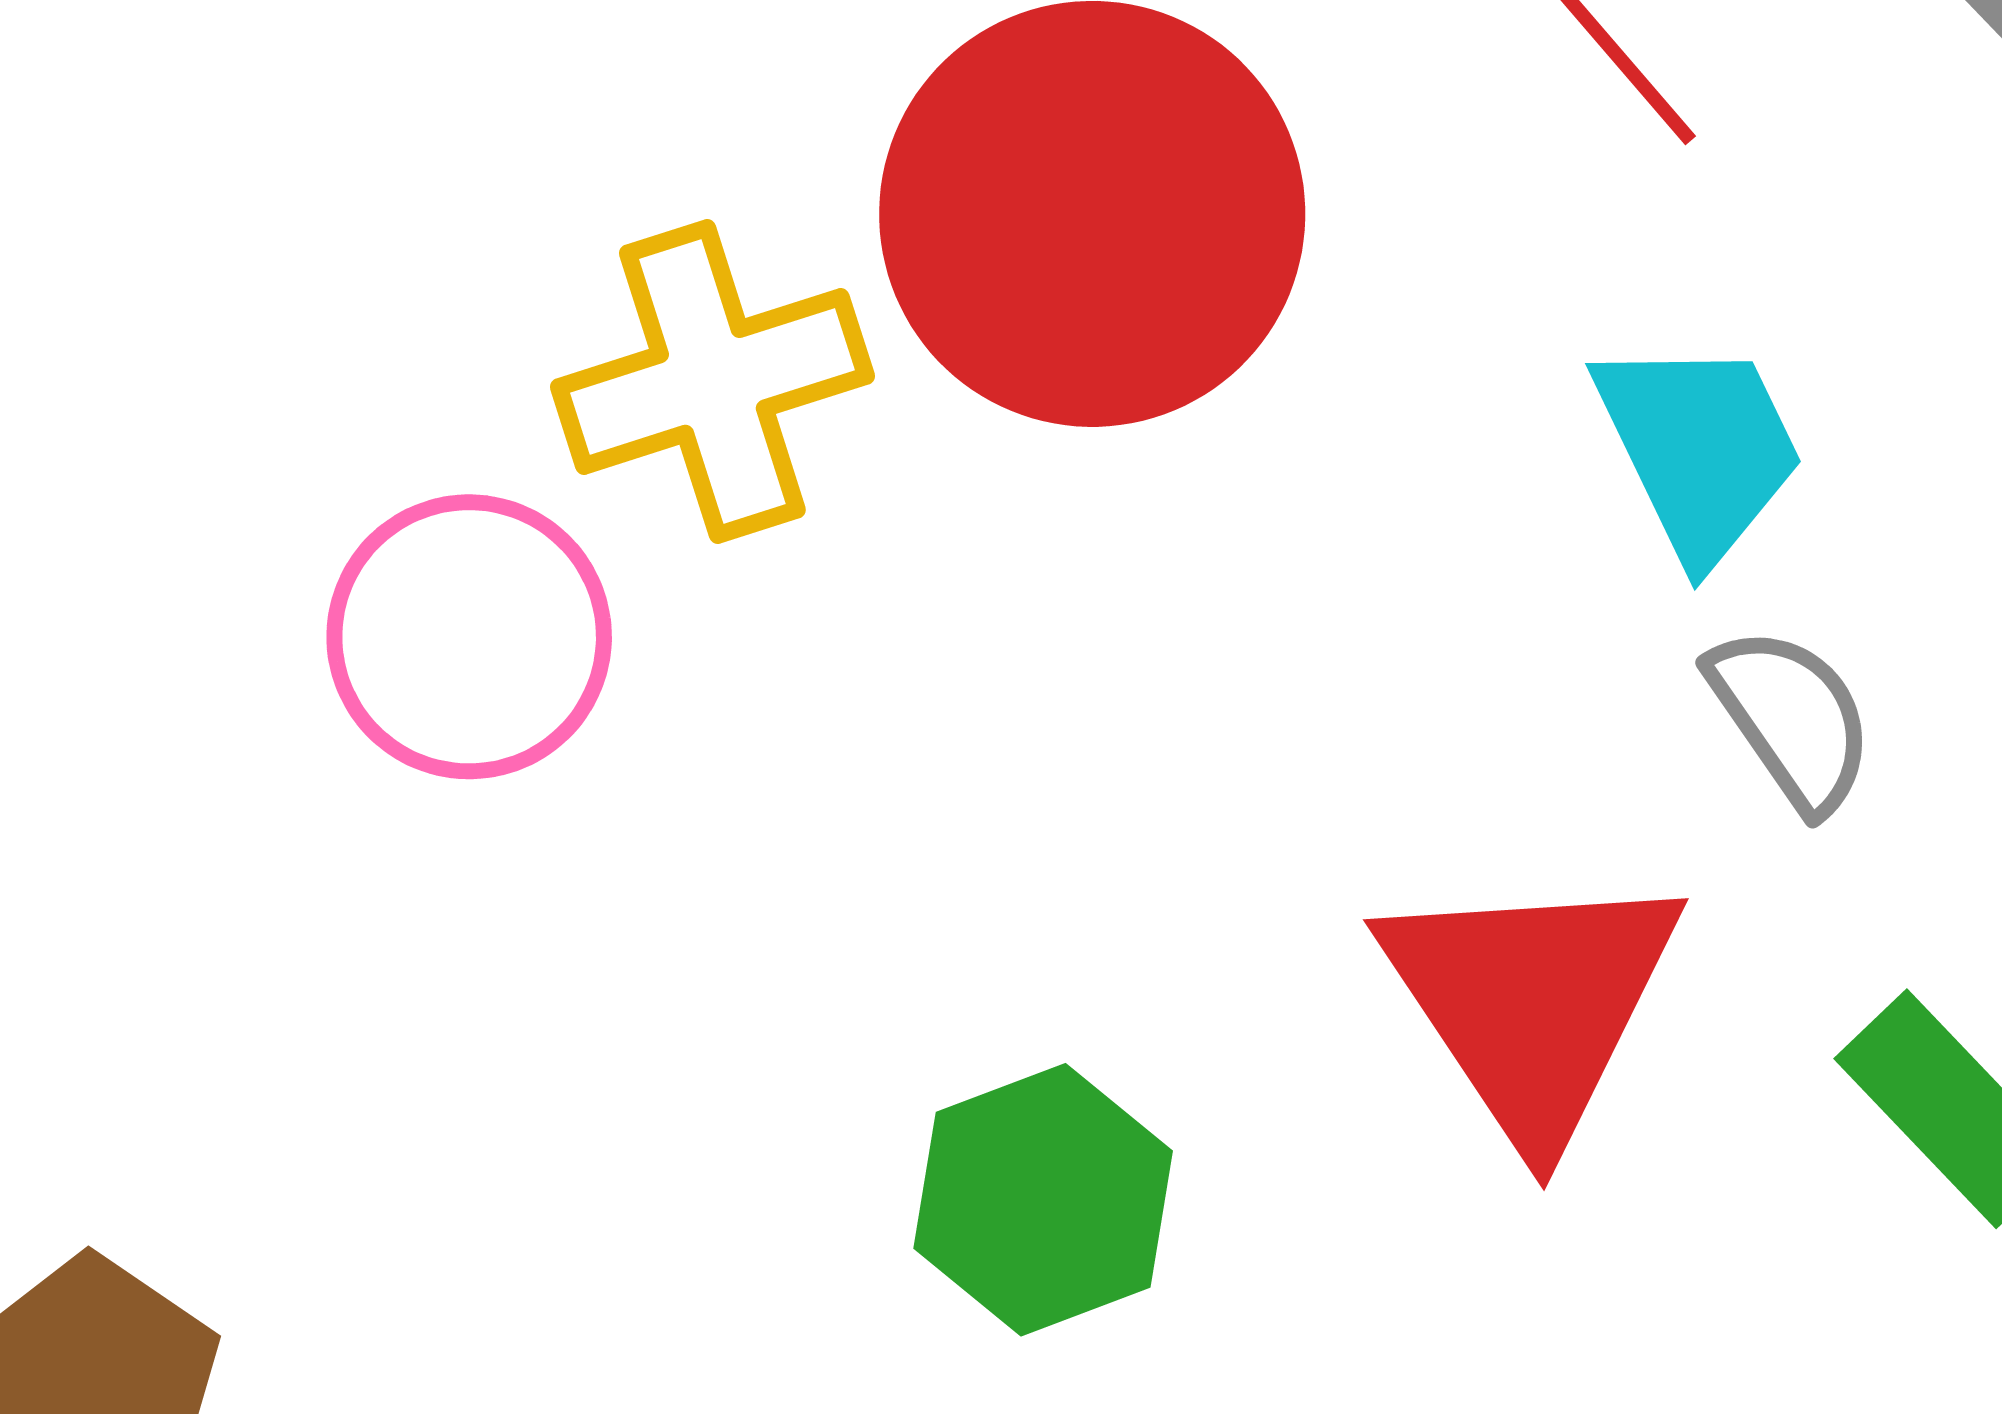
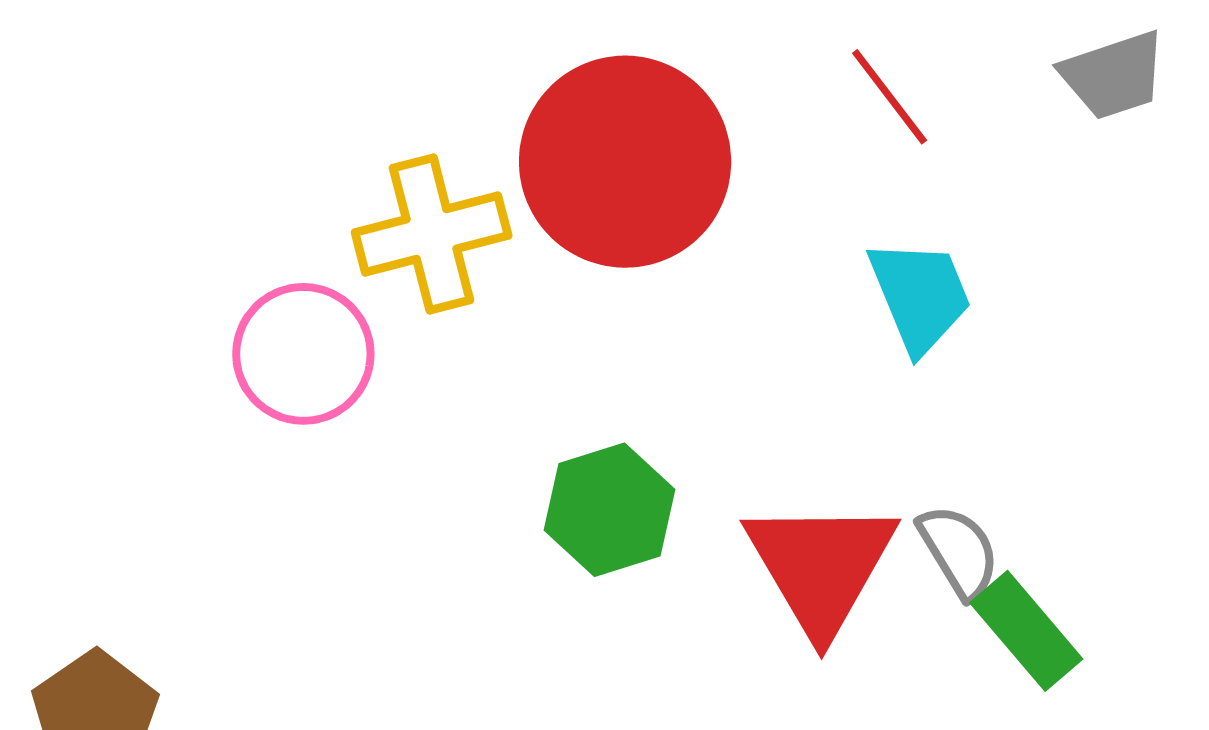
gray semicircle: (1791, 718) -> (959, 551), moved
green hexagon: (1043, 1200) -> (609, 510), moved

